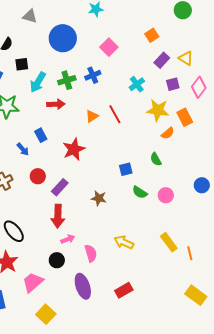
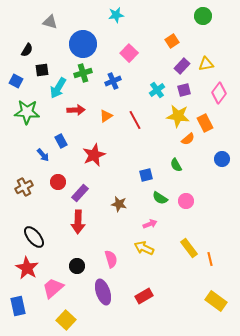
yellow triangle: (186, 58) -> (206, 64), turned -42
green cross: (67, 80) -> (83, 73), moved
purple square: (173, 84) -> (184, 90), moved
orange triangle: (92, 116) -> (106, 116), moved
blue circle: (202, 185) -> (222, 159), moved
pink arrow: (68, 239) -> (150, 224), moved

